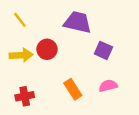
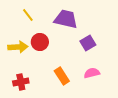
yellow line: (20, 20) -> (28, 15), moved
purple square: (103, 50) -> (88, 43), turned 35

